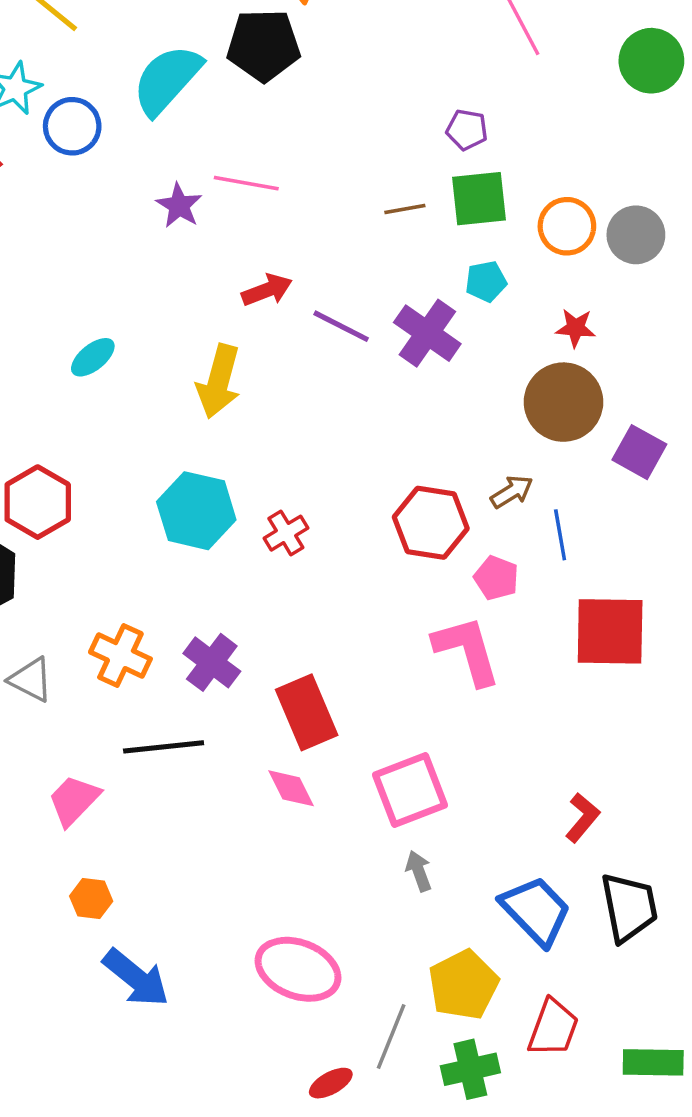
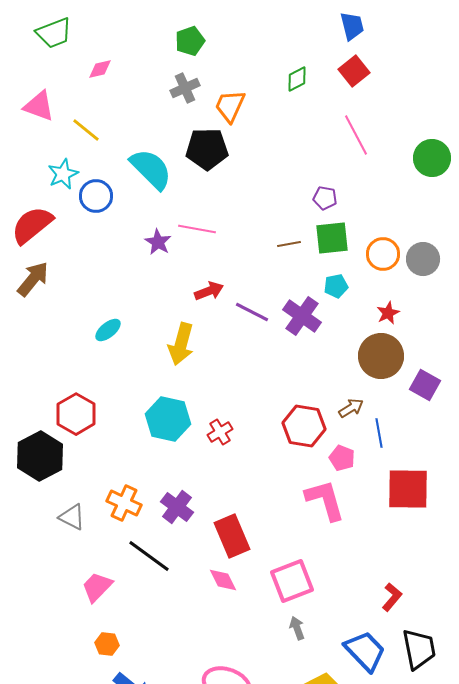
cyan semicircle: (167, 80) -> (151, 169), turned 93
red star: (576, 328) -> (388, 313), turned -30
black line: (164, 747) -> (149, 556), turned 42

